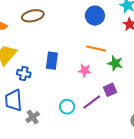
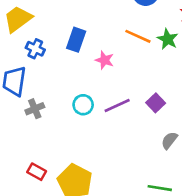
green star: (115, 63) -> (168, 39), moved
pink star: (85, 70) -> (105, 60), moved
purple square: (110, 90) -> (156, 103), moved, turned -32

